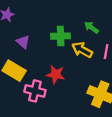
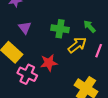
yellow arrow: (82, 50) -> (77, 45), turned 102
red star: (56, 74) -> (49, 63), turned -30

